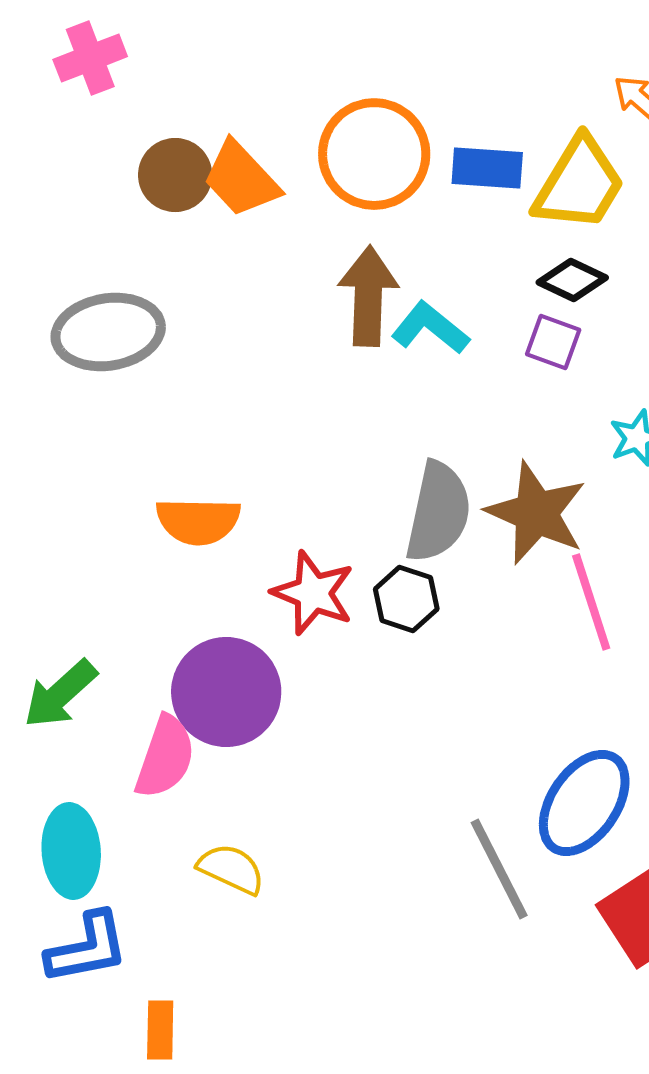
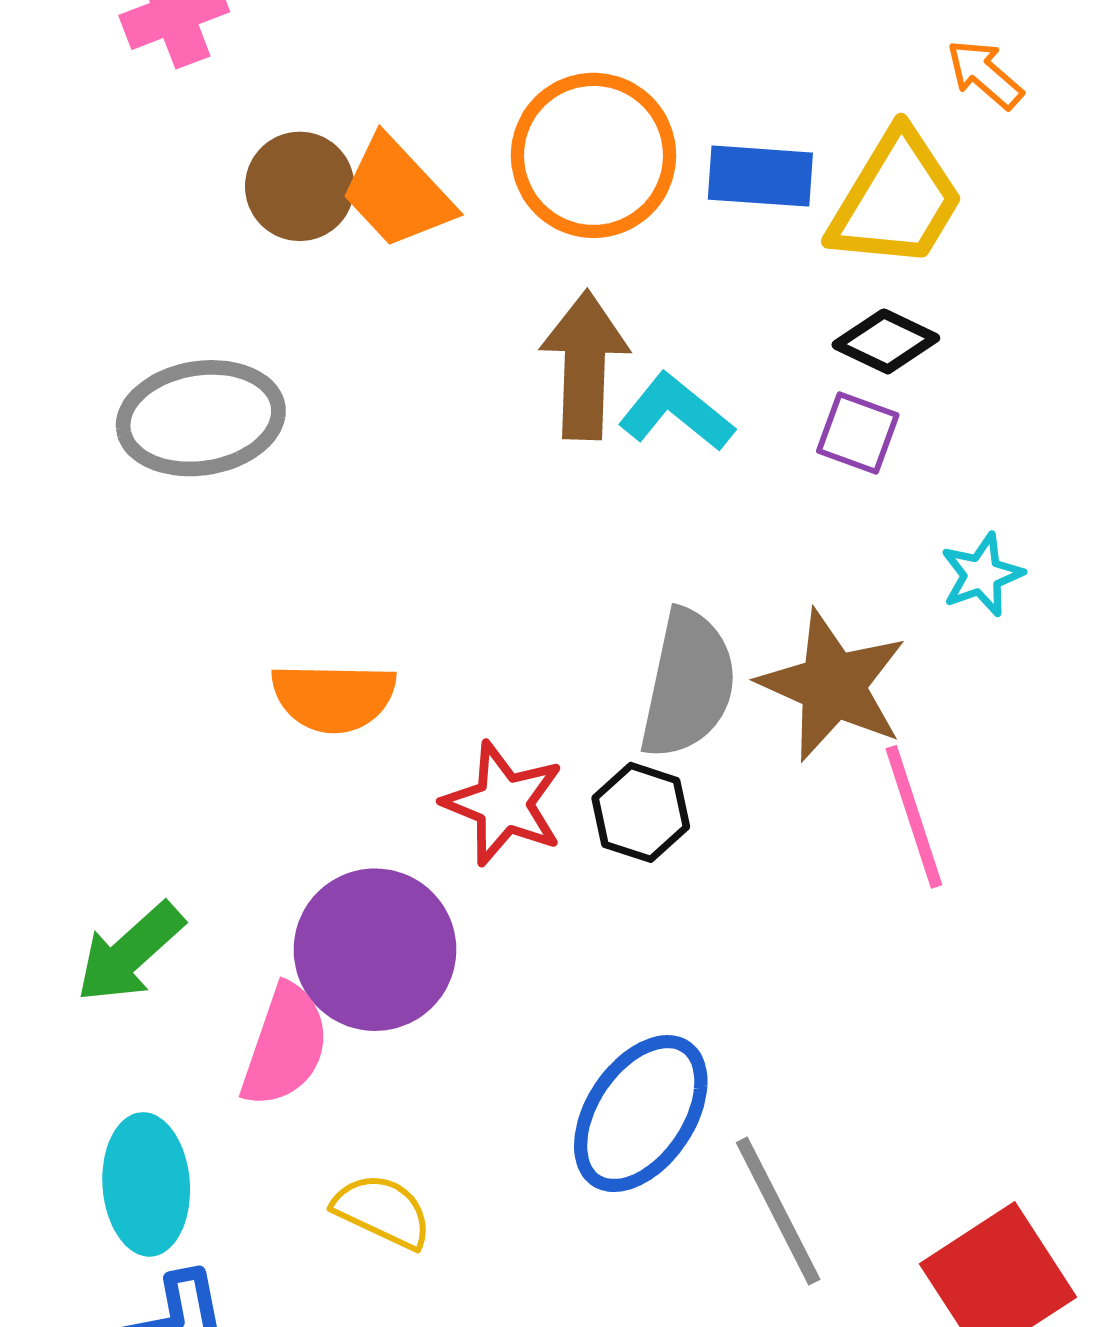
blue ellipse: (584, 803) -> (641, 1114), moved

